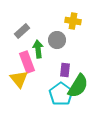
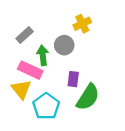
yellow cross: (73, 21) -> (82, 24), turned -35
pink rectangle: (27, 62) -> (30, 70), turned -45
cyan pentagon: (61, 94) -> (46, 106), moved

